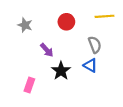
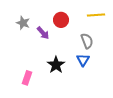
purple arrow: (47, 50) -> (43, 33), moved
blue triangle: (90, 65) -> (83, 60), turned 32

